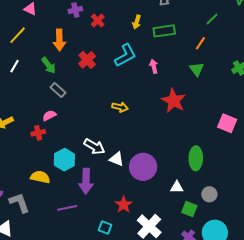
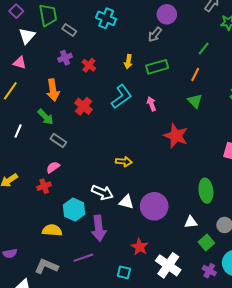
white line: (14, 66) -> (18, 131), moved
yellow arrow: (120, 107) -> (124, 162), moved
gray L-shape: (19, 203) -> (46, 266), moved, turned -40
green square: (189, 209) -> (206, 242), turned 35

